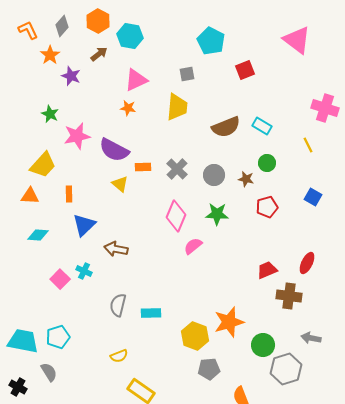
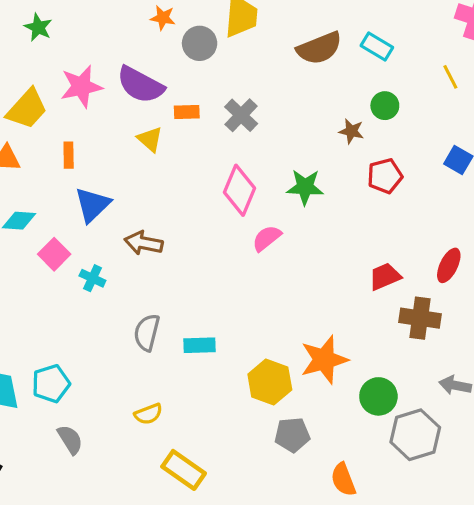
pink star: (77, 136) -> (81, 86), moved
gray circle: (214, 175) -> (200, 43), moved
pink square: (60, 279) -> (54, 254), moved
gray semicircle: (49, 372) -> (70, 440), moved

